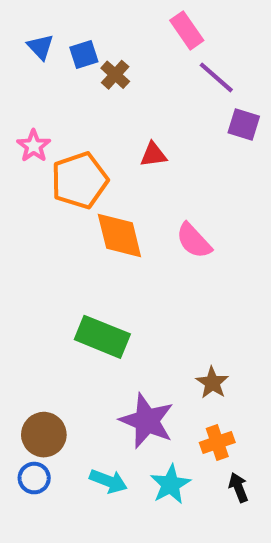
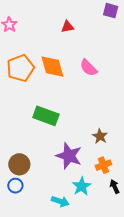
orange pentagon: (79, 180) -> (20, 68), moved
cyan arrow: (108, 481) -> (60, 201), moved

